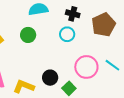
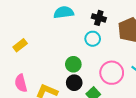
green circle: (28, 35) -> (73, 64), moved

